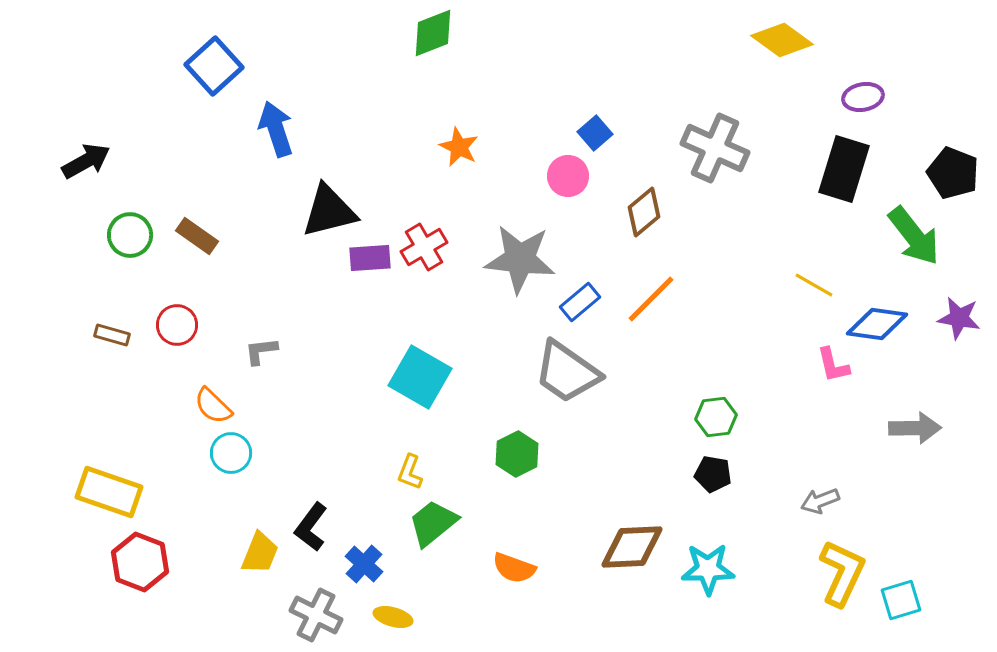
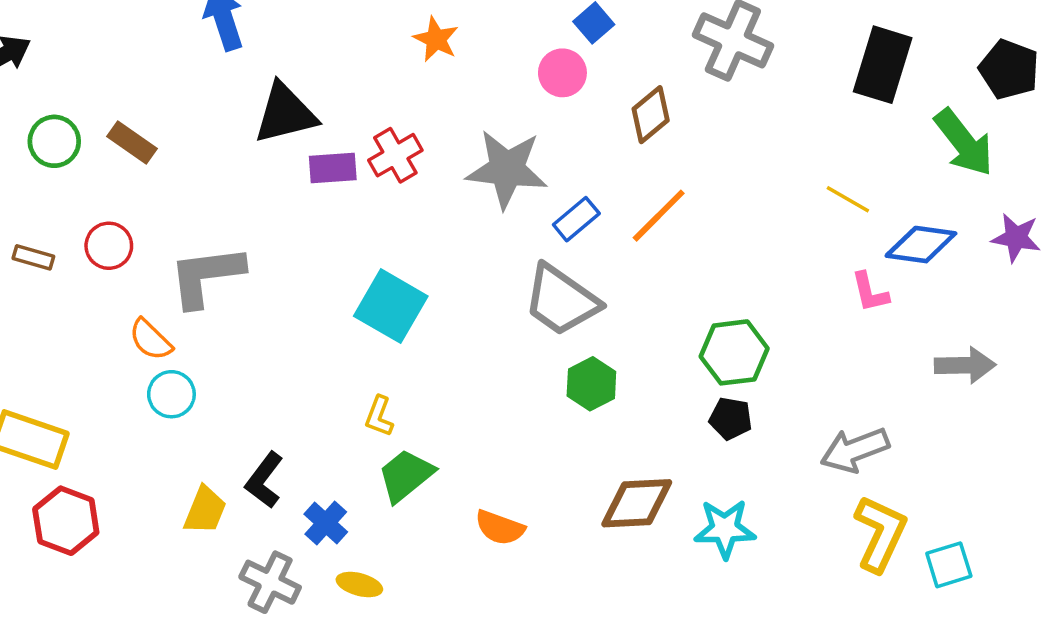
gray L-shape: (261, 351) -> (206, 276), size x2.0
green hexagon: (716, 417) -> (734, 352), size x1.4
green hexagon: (517, 454) -> (591, 384), moved
gray arrow: (820, 501) -> (855, 450), size x1.5

